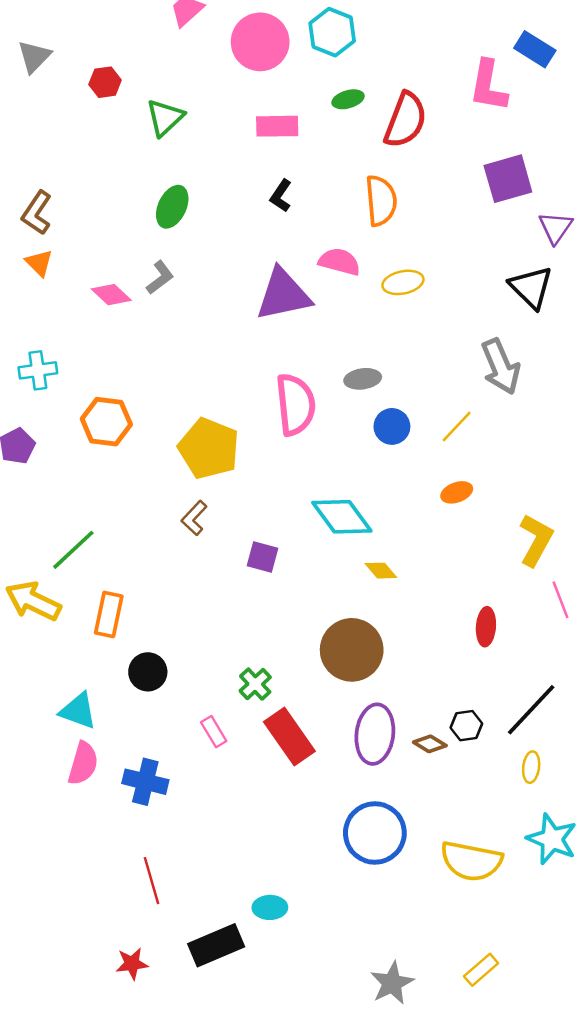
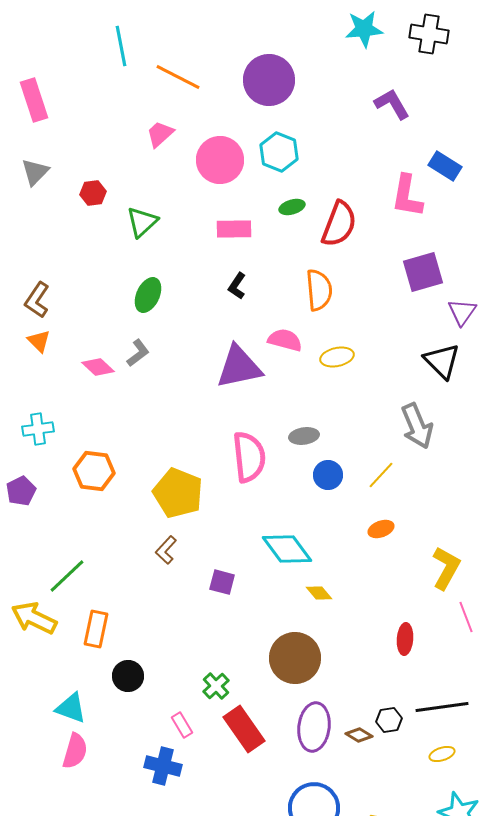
black line: (531, 710) -> (442, 707), turned 39
yellow ellipse: (531, 767) -> (442, 754), turned 65
blue cross: (145, 782) -> (163, 766), moved

